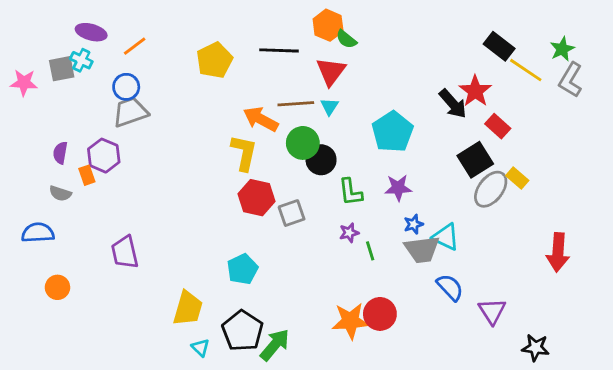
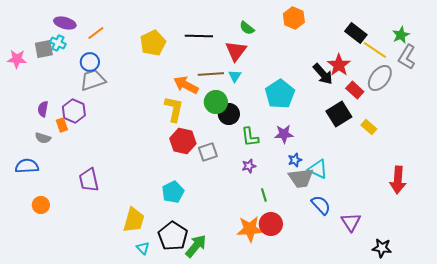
orange hexagon: (328, 25) -> (294, 18), moved
gray ellipse: (491, 189) -> (380, 78), moved
green line: (370, 251) -> (264, 195), moved

